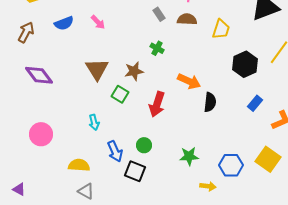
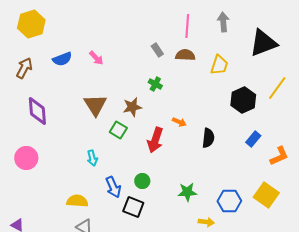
purple diamond: (39, 75) -> (37, 111), turned 32
orange arrow: (189, 81) -> (179, 122), moved, size x0.6
pink circle: (41, 134) -> (26, 158), moved

